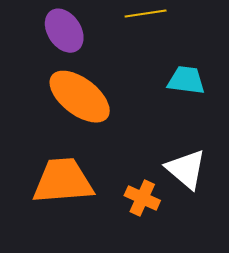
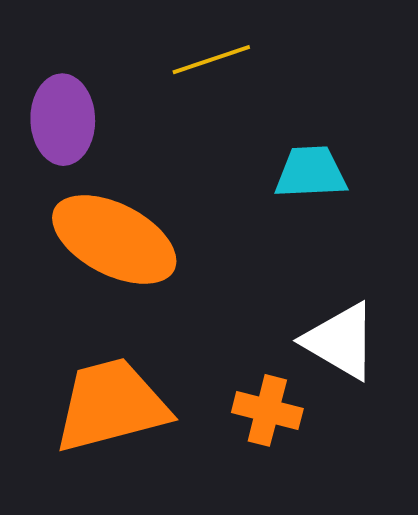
purple ellipse: (64, 31) -> (63, 120), turned 42

